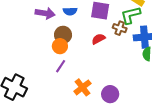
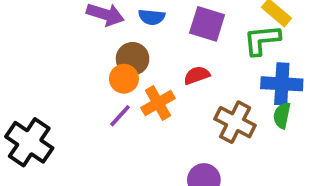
brown cross: (120, 28) -> (235, 122), moved, size x1.5
orange cross: (82, 87) -> (158, 103), moved

